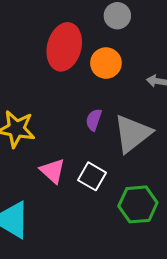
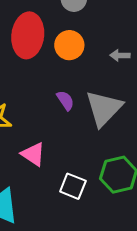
purple semicircle: (94, 120) -> (65, 100), turned 135
white square: (92, 176) -> (73, 186), moved

